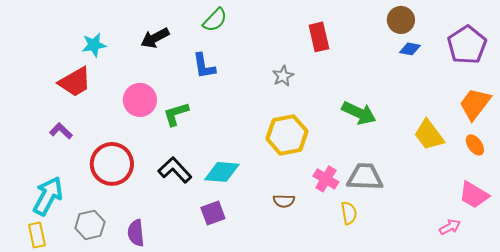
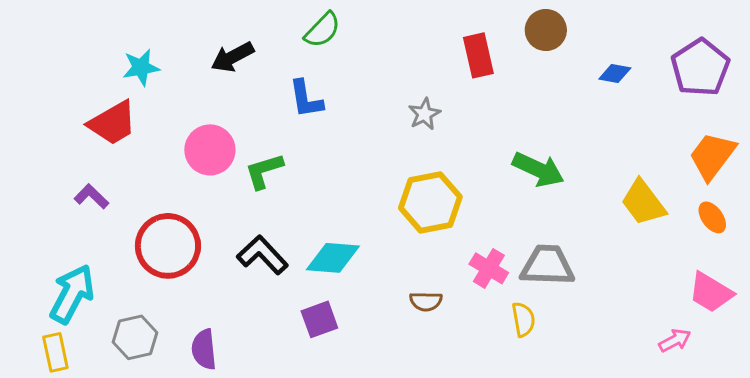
brown circle: (401, 20) -> (546, 30), moved

